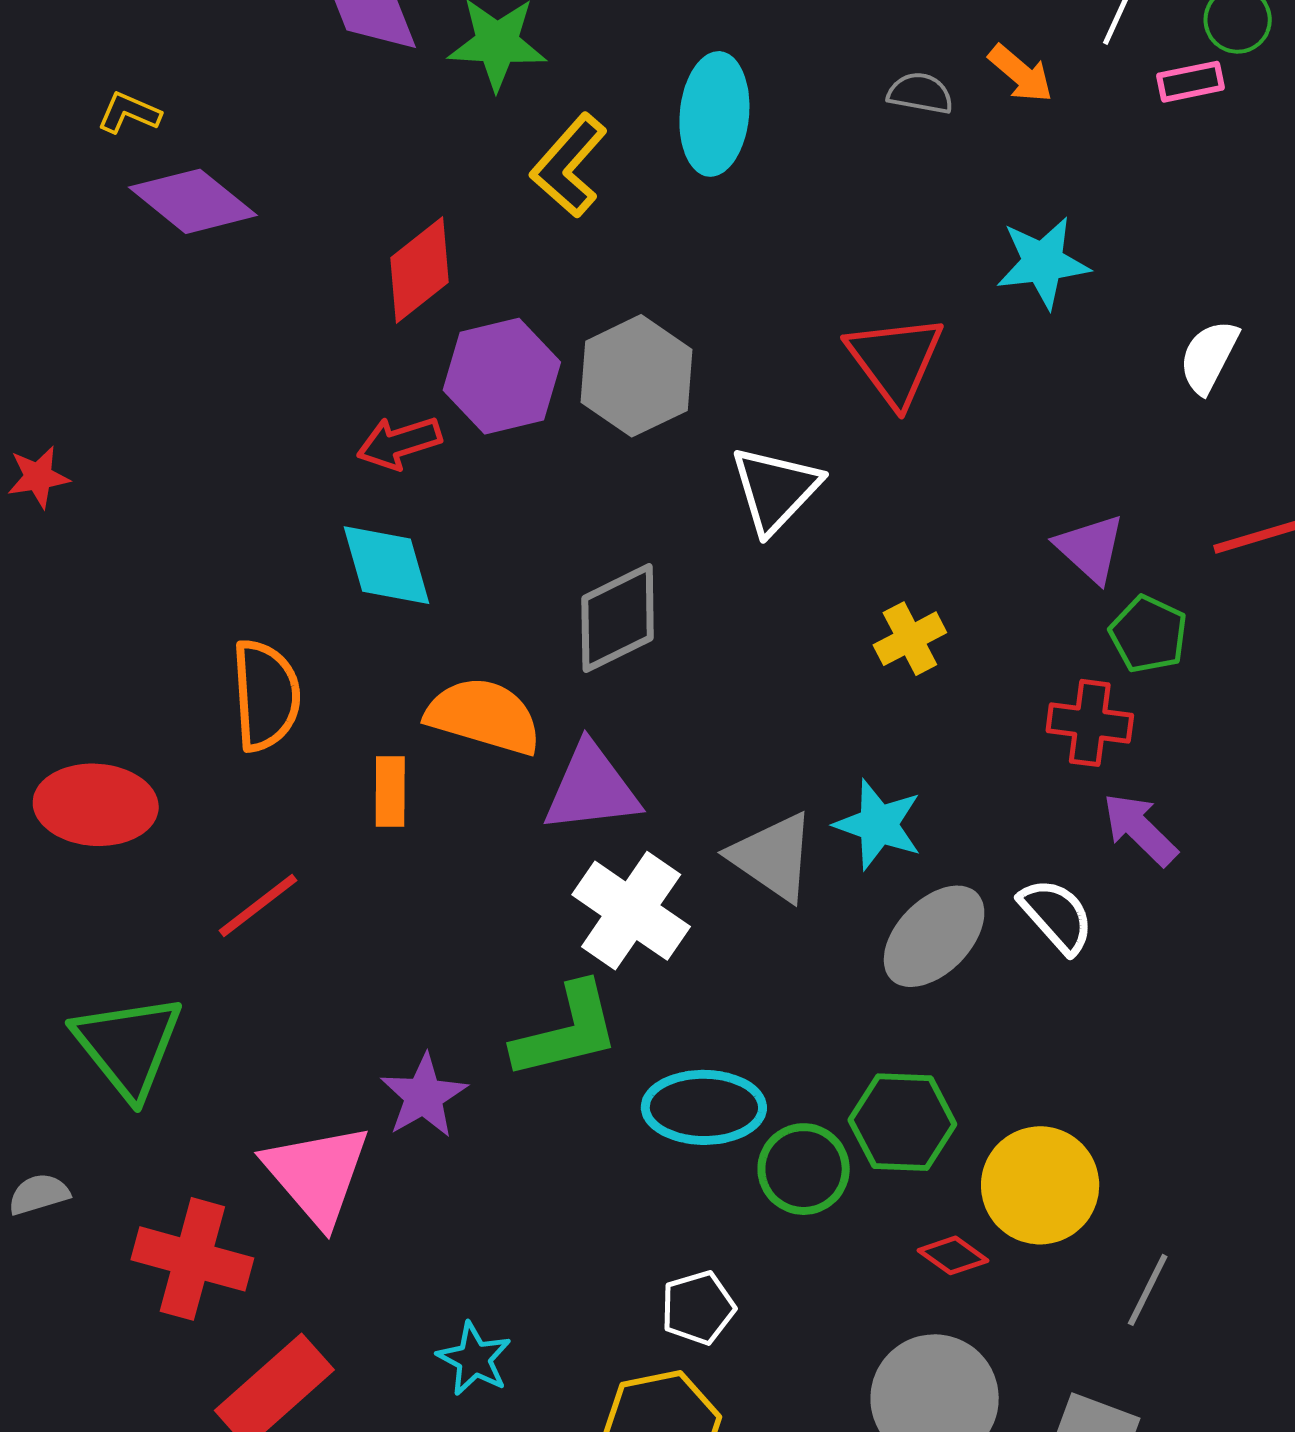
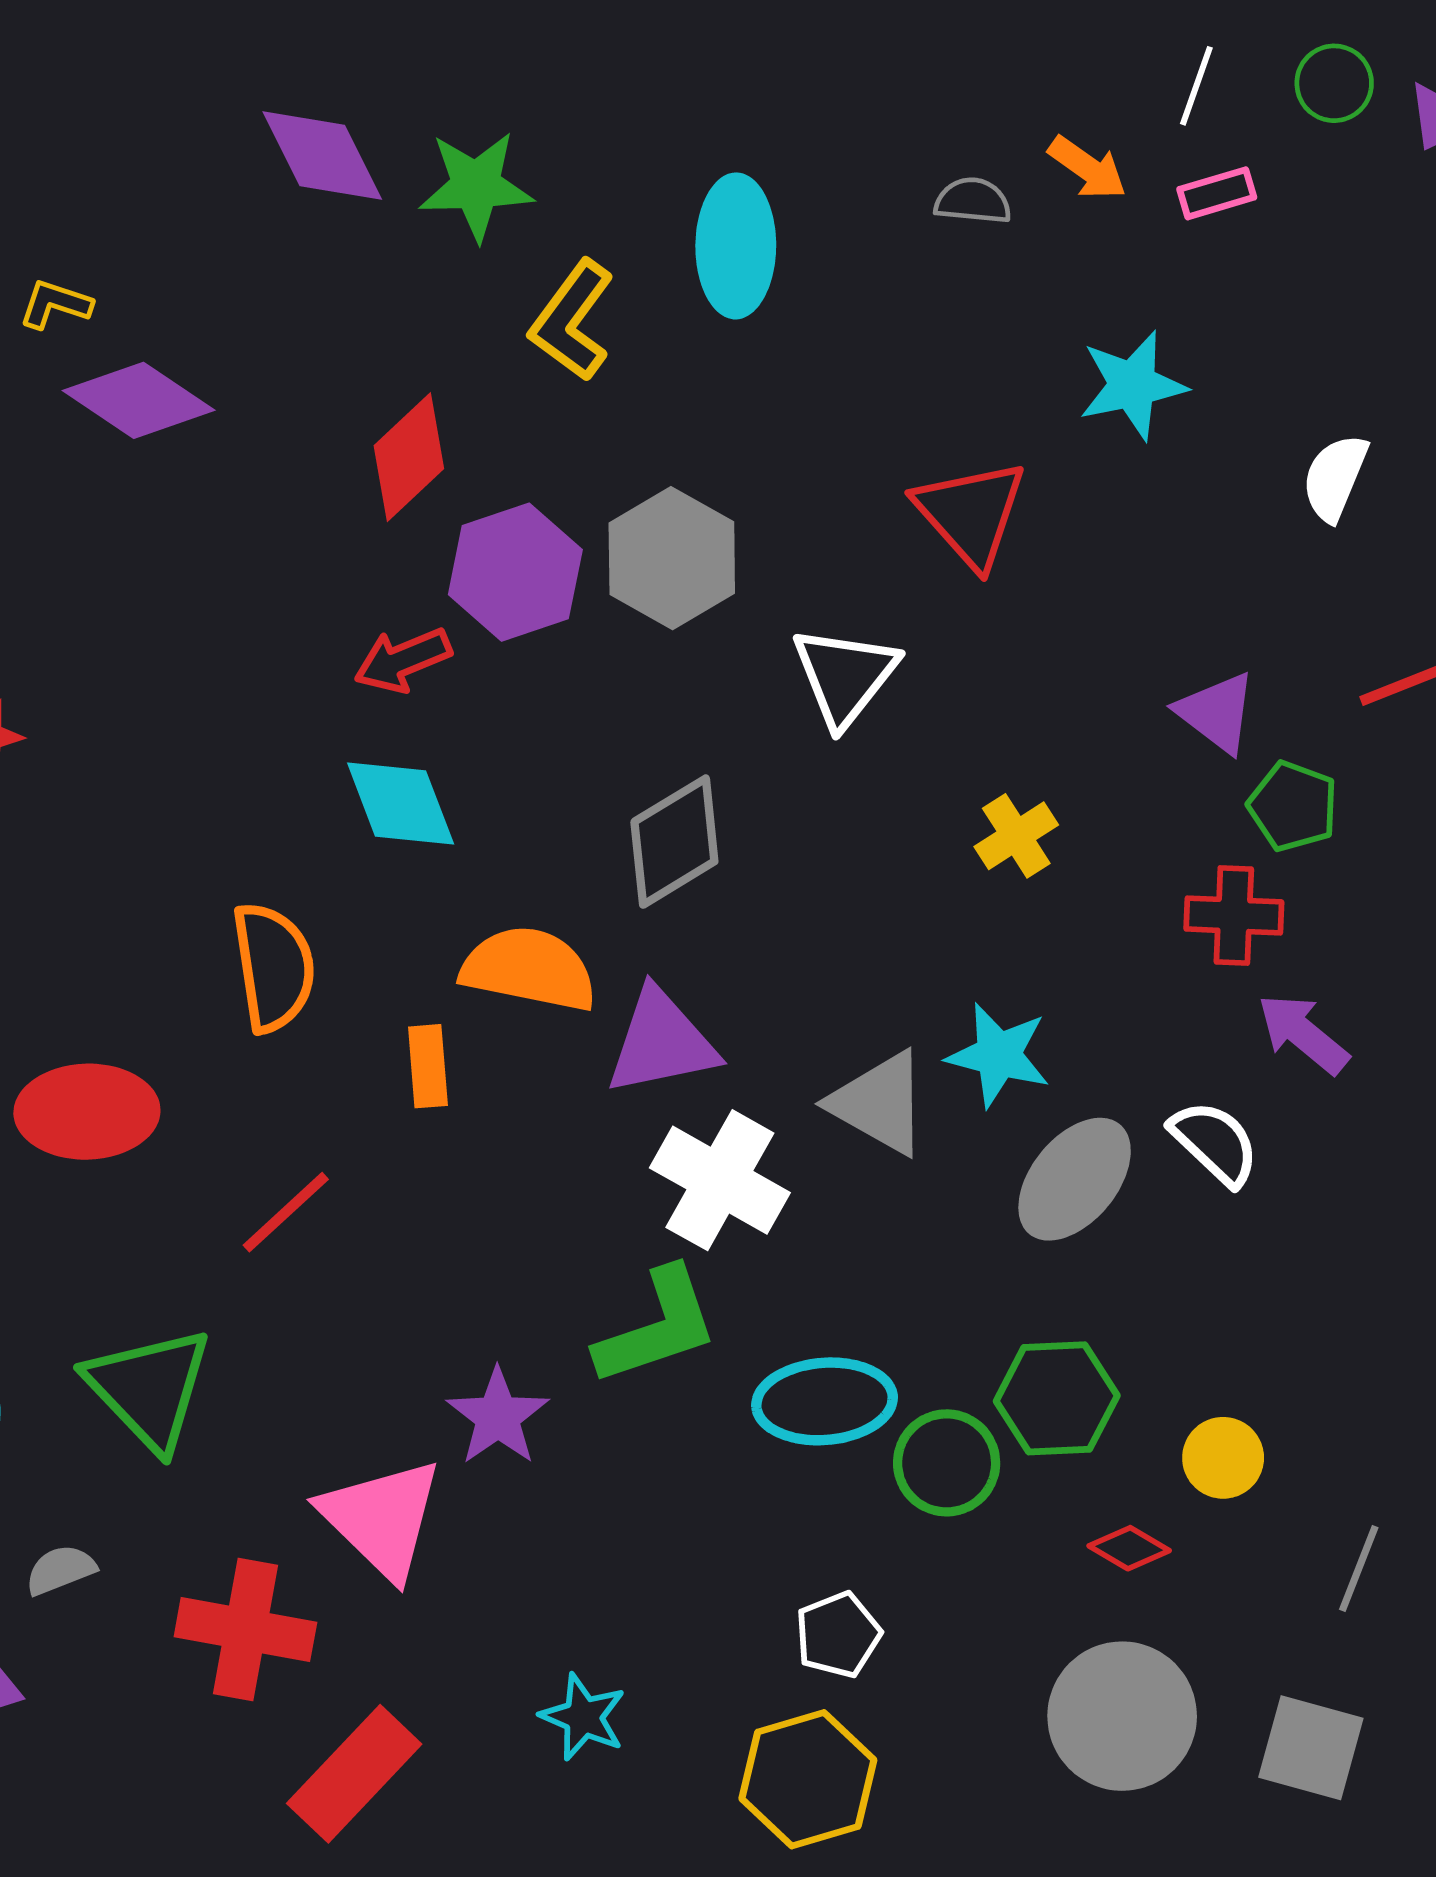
pink rectangle: (1191, 82) -> (1217, 193), moved
yellow circle: (1040, 1185) -> (1223, 1458), size x0.6

